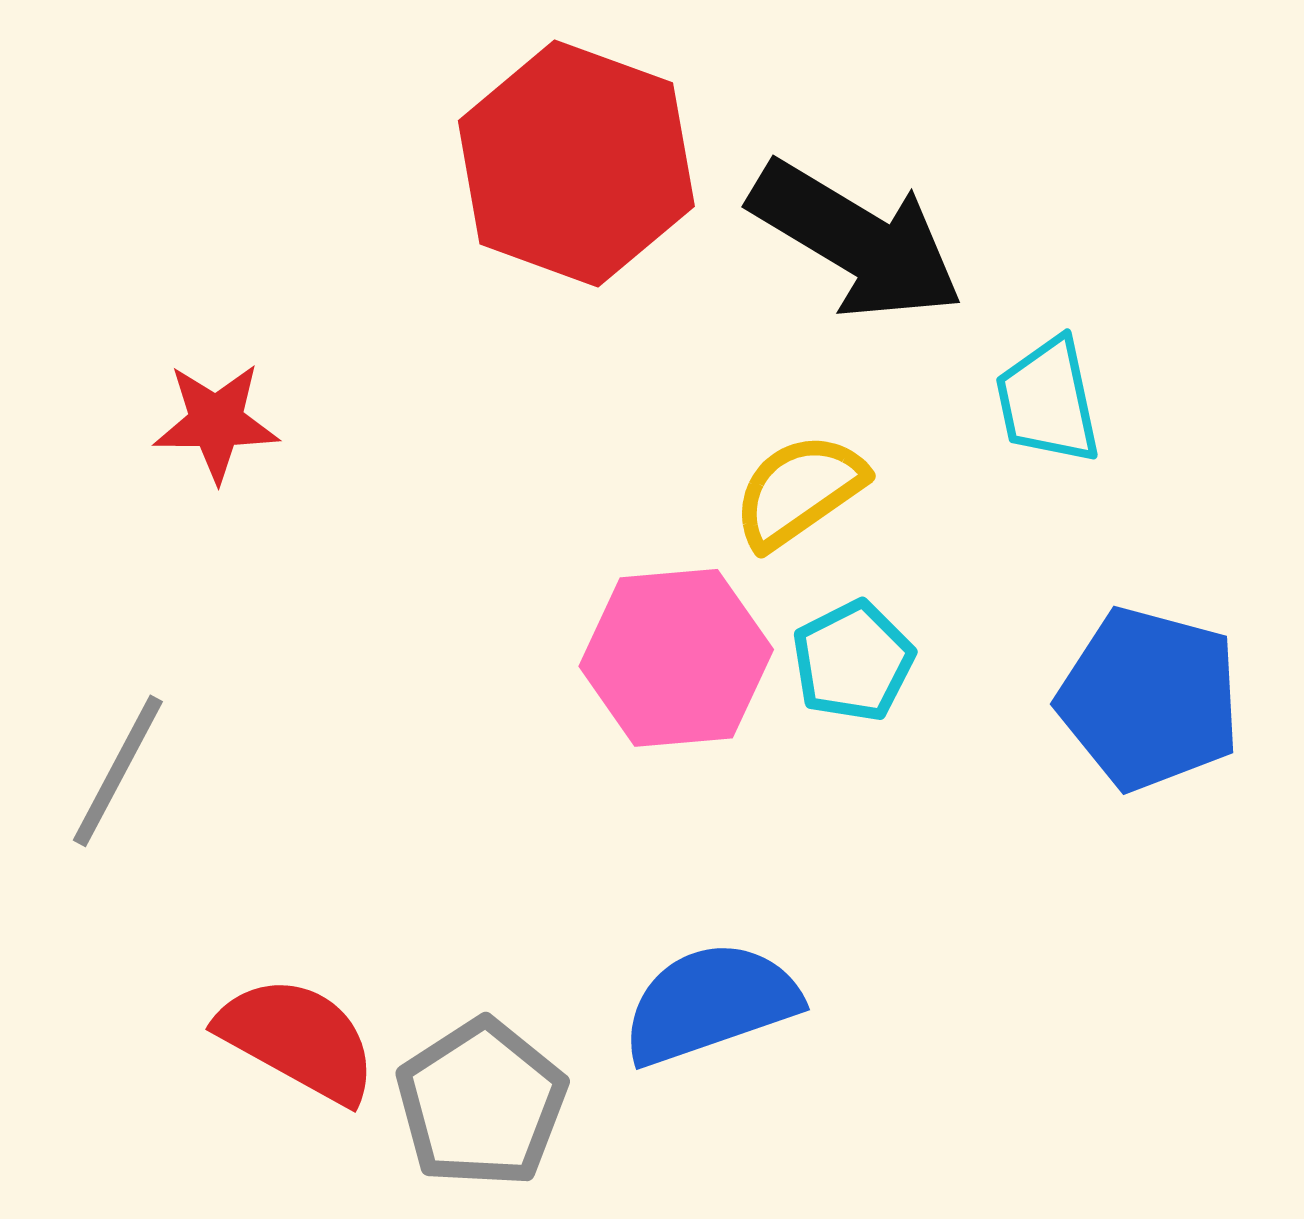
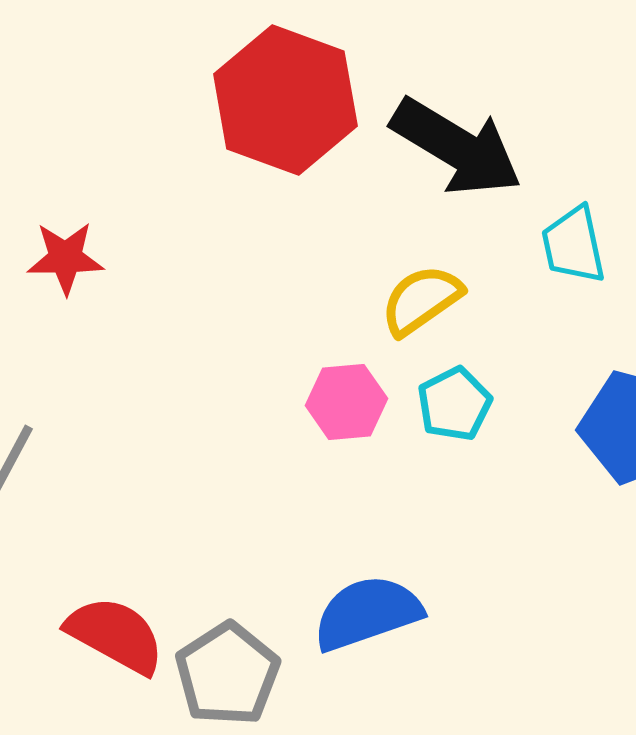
pink hexagon: (676, 658) -> (346, 402), size x0.7

